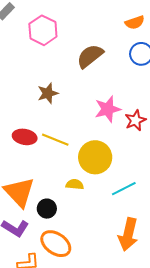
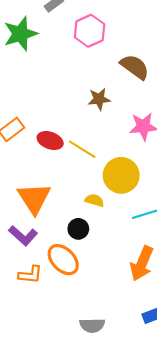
brown semicircle: (90, 56) -> (135, 67), turned 64
brown star: (48, 93) -> (99, 99), moved
black circle: (47, 209) -> (78, 229), moved

